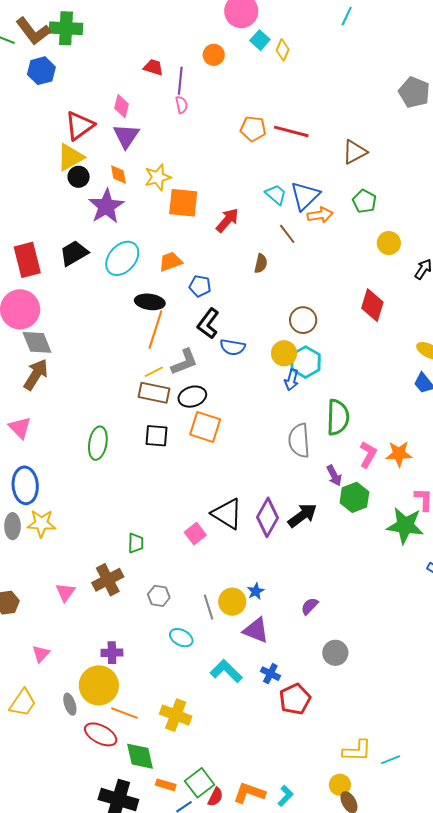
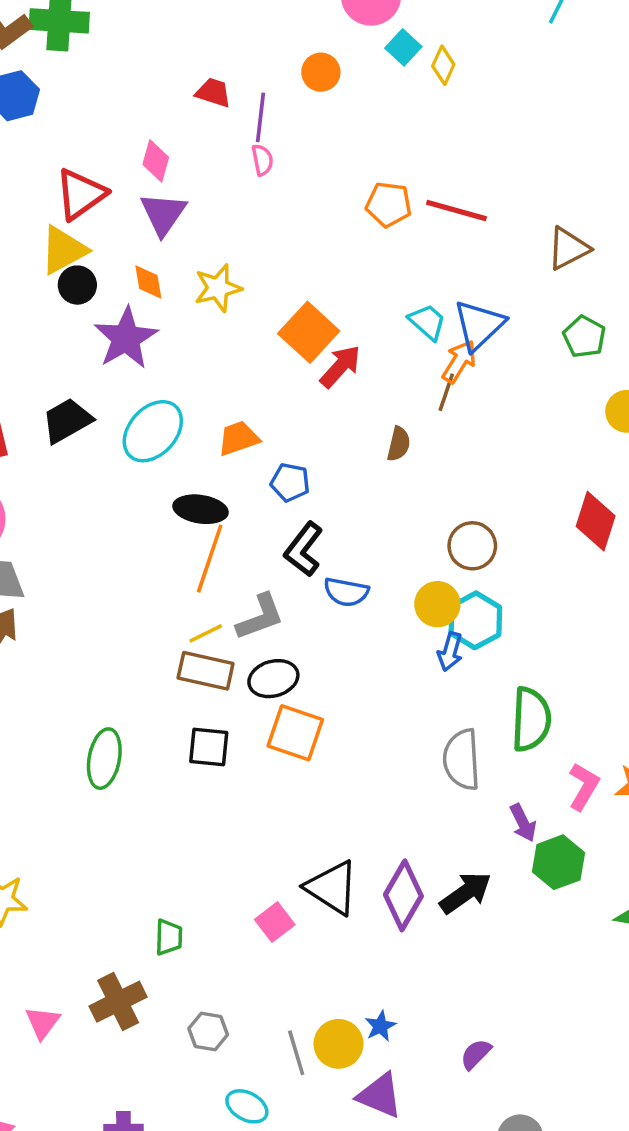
orange square: (183, 203) -> (309, 332), moved, turned 36
orange arrow: (320, 215) -> (459, 361), moved, turned -50
brown line: (287, 234) -> (446, 392), turned 55

